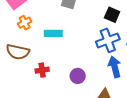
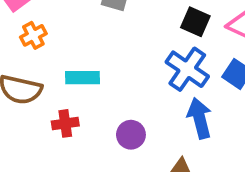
cyan rectangle: (53, 33) -> (83, 78), moved
blue cross: (108, 40) -> (187, 69), turned -35

